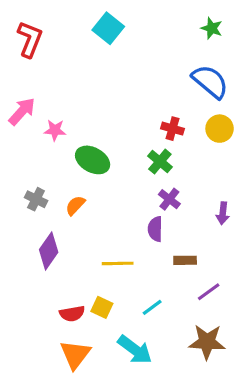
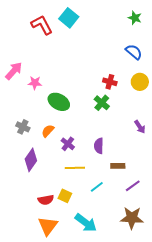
red L-shape: (30, 39) -> (42, 25), moved, turned -50
blue semicircle: (210, 82) -> (134, 52), size x0.7
purple cross: (169, 199) -> (68, 144), moved
purple arrow: (223, 213) -> (140, 127), moved, turned -40
cyan line: (152, 307) -> (97, 187), moved

